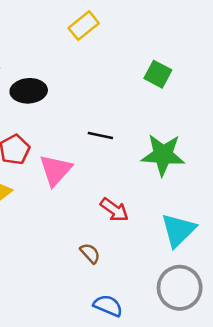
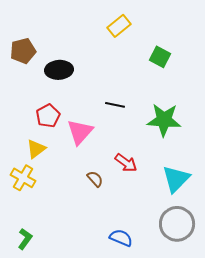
yellow rectangle: (84, 26) -> (119, 26), moved
brown semicircle: (90, 253) -> (95, 179), moved

